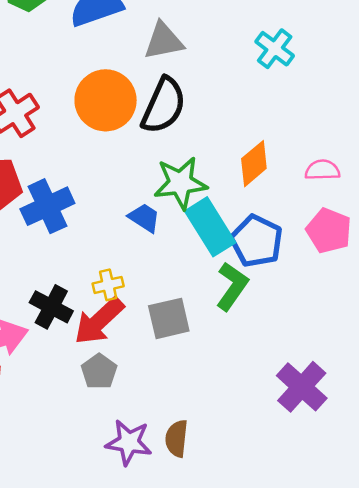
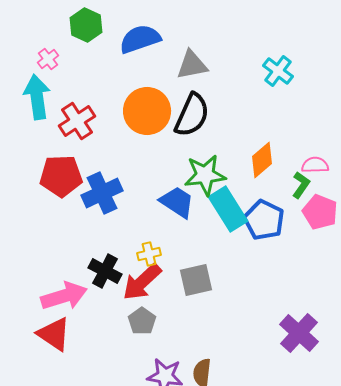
blue trapezoid: (144, 218) -> (177, 202), size x1.4
green L-shape: (232, 286) -> (301, 185), moved, size x0.7

